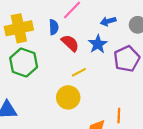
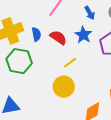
blue arrow: (108, 21) -> (90, 13), turned -96
blue semicircle: (54, 27) -> (36, 34), moved

